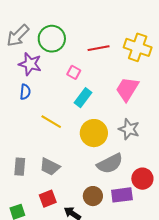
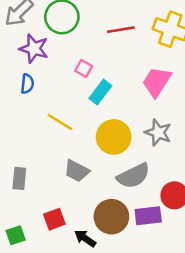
pink square: (74, 72) -> (84, 68), moved
gray trapezoid: (50, 167) -> (77, 171), moved
brown circle: (93, 196) -> (111, 217), size x1.4

